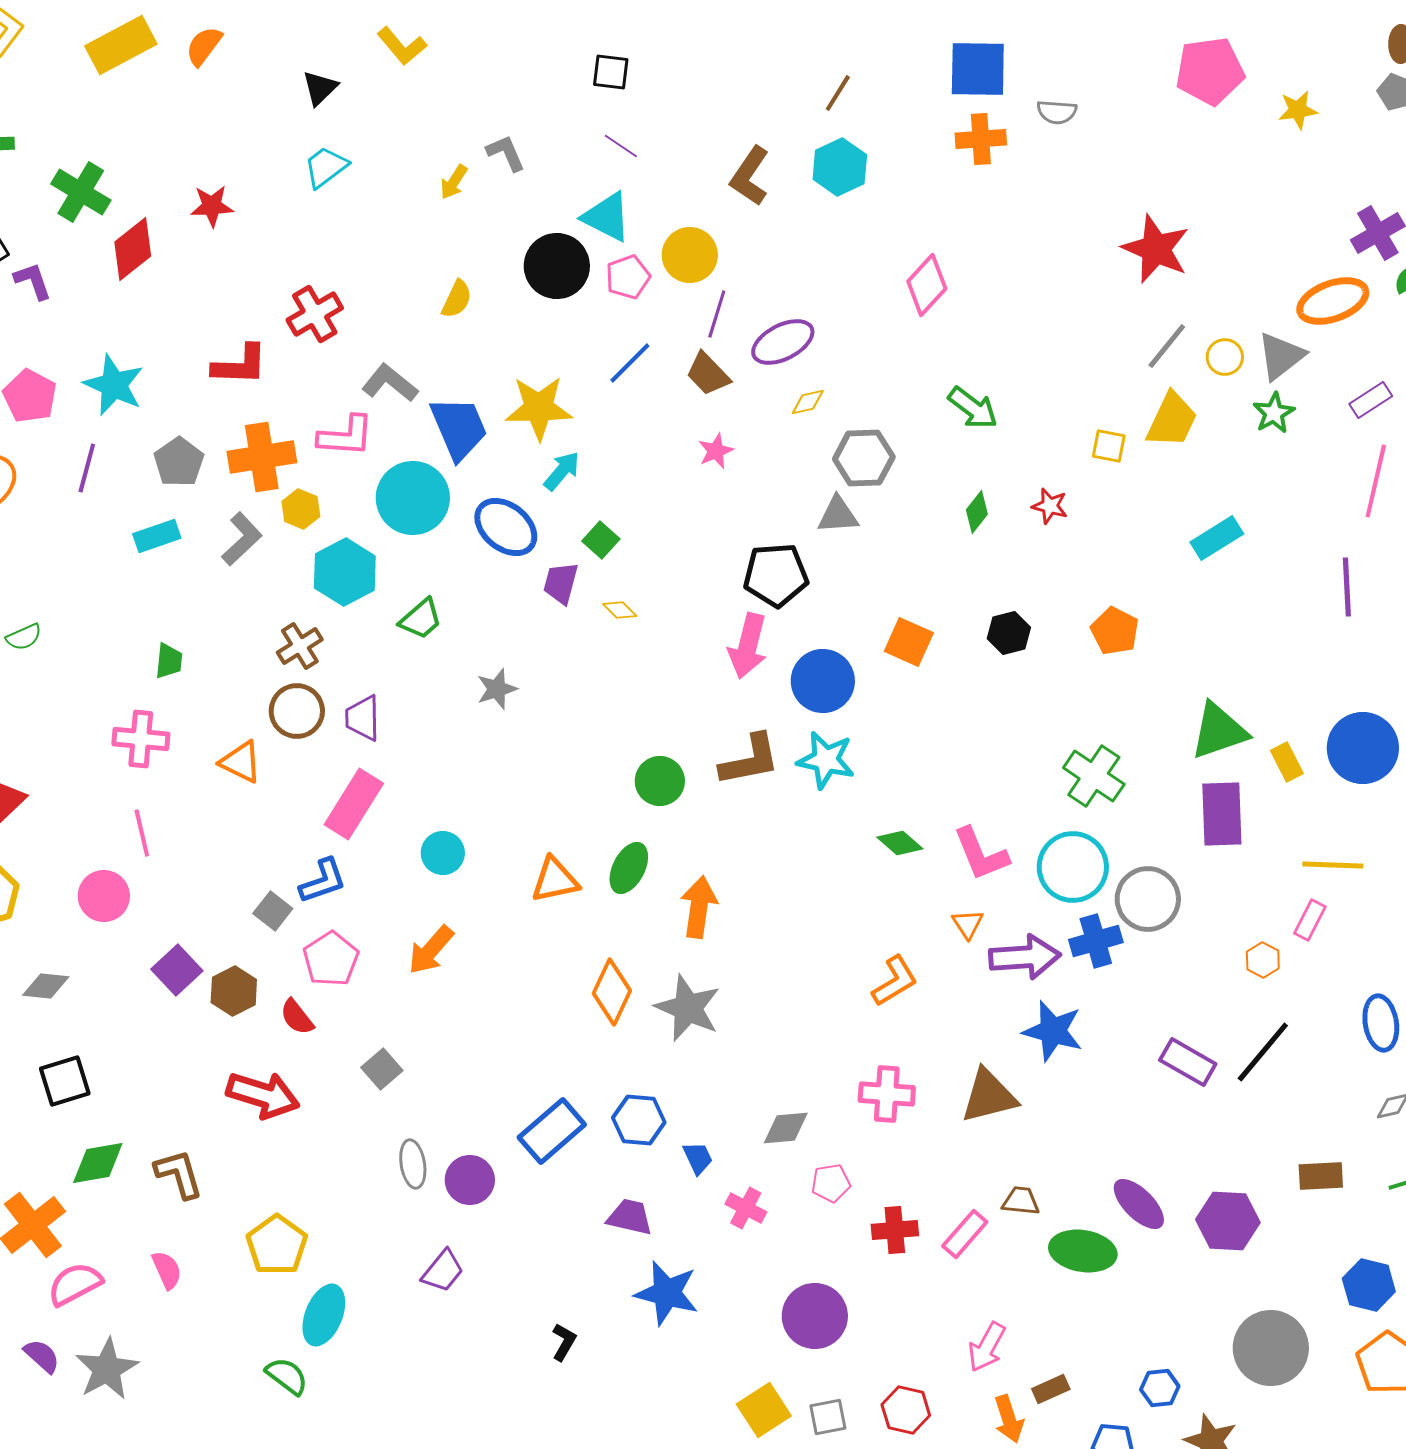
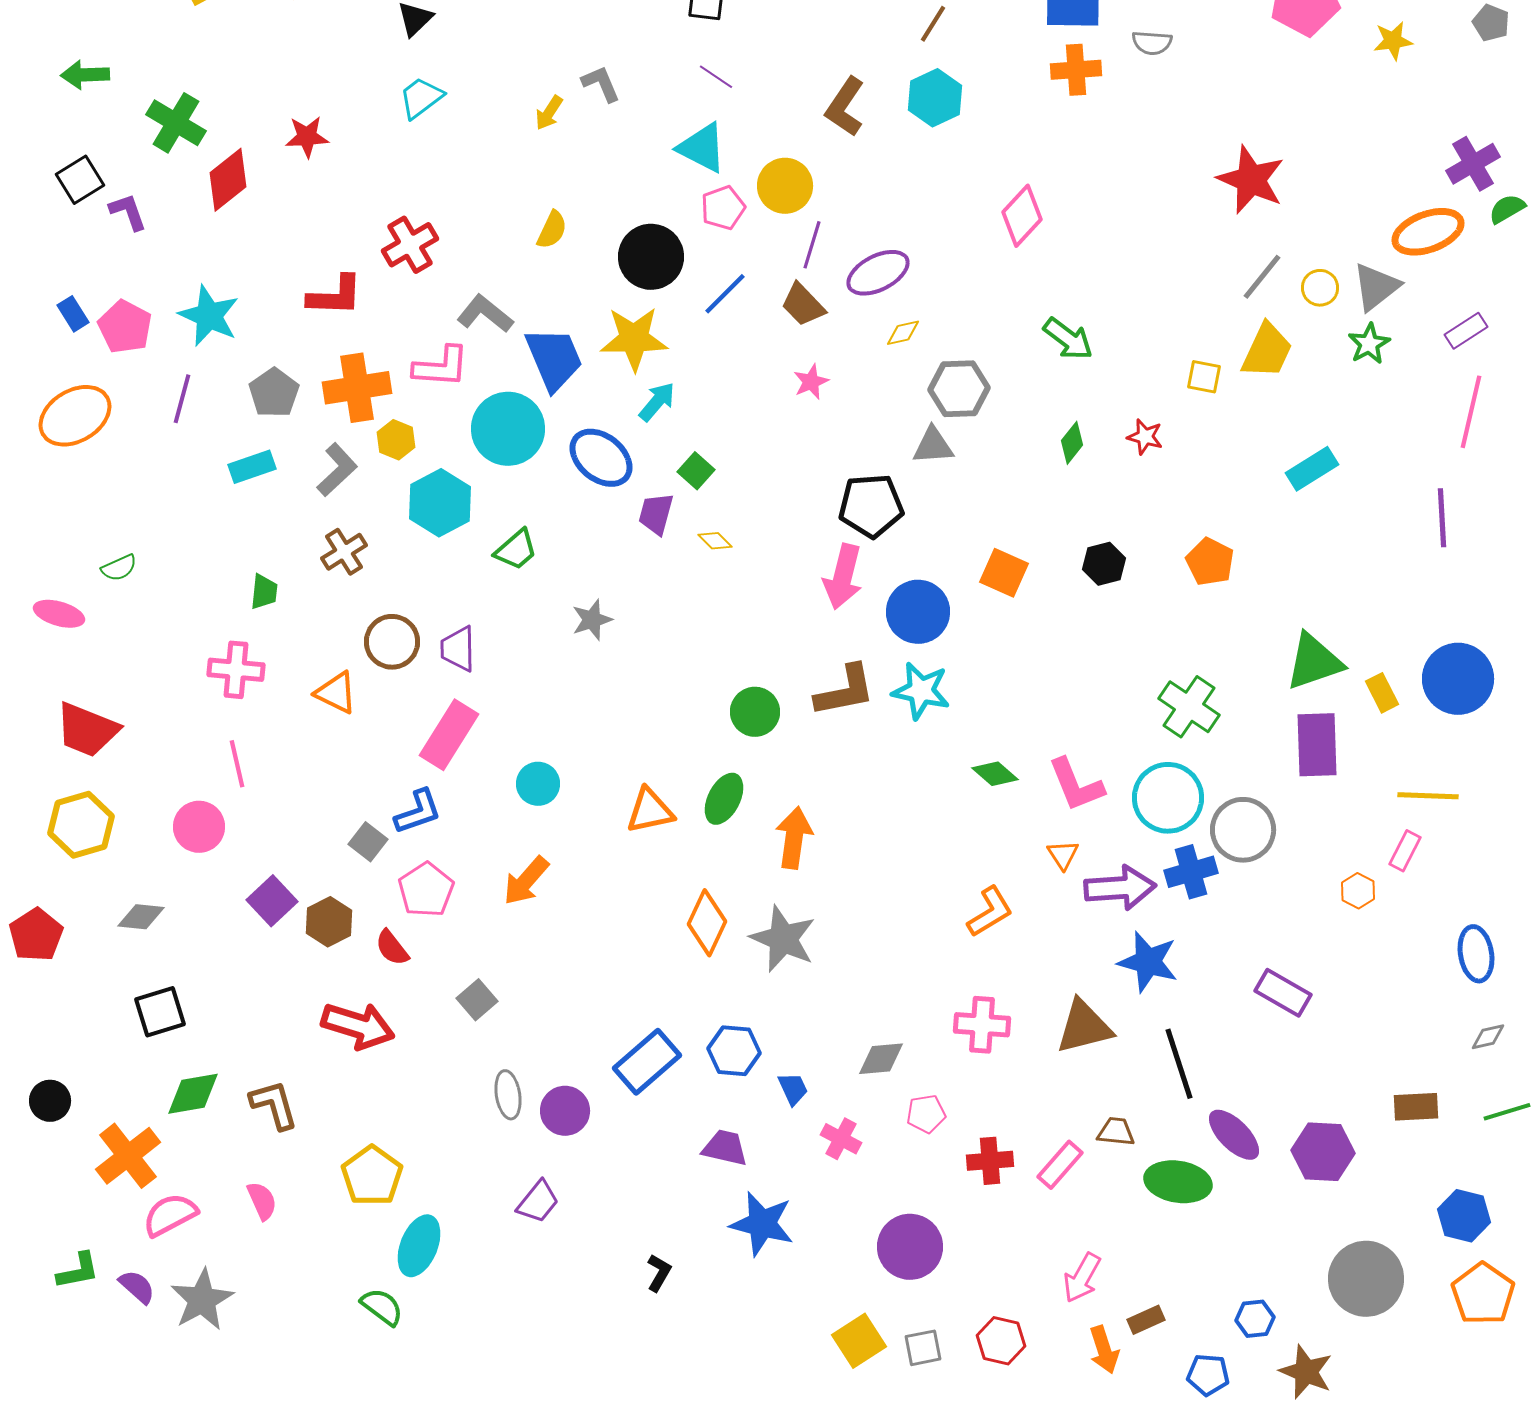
black circle: (557, 266) -> (651, 257), moved
brown cross: (300, 646) -> (344, 552), moved
black line: (1263, 1052) -> (1179, 1064), moved, turned -58

